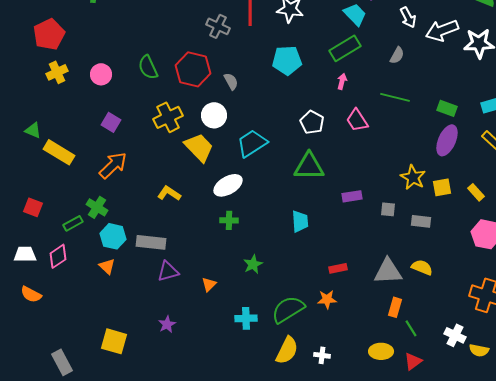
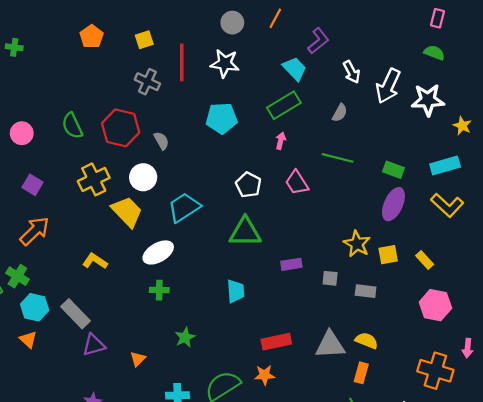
white arrow: (442, 30) -> (388, 86), turned -44
gray rectangle: (151, 242) -> (75, 314), turned 40
red rectangle: (338, 268) -> (276, 342), size x1.5
orange rectangle: (395, 307) -> (361, 373), moved

